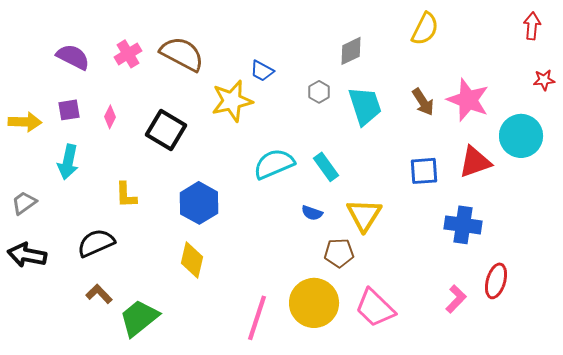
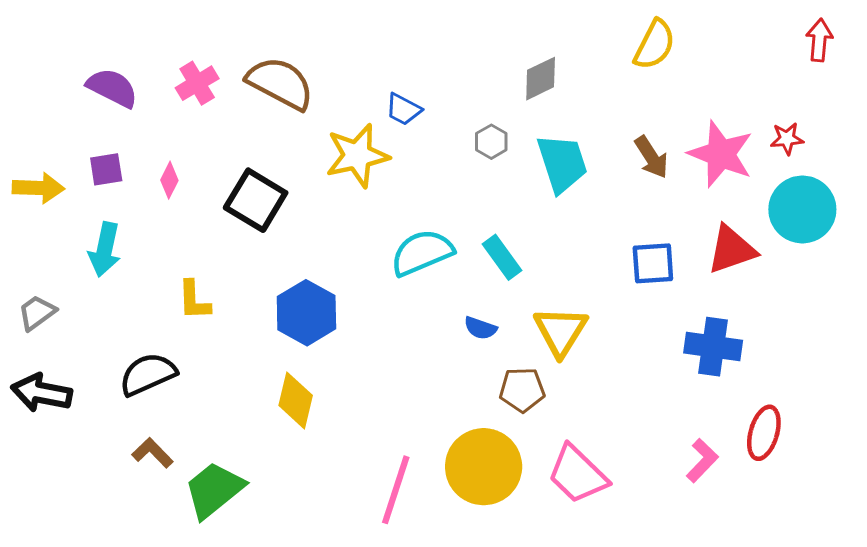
red star: (544, 80) -> (787, 139), moved

